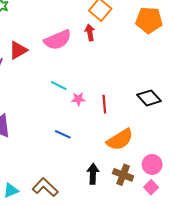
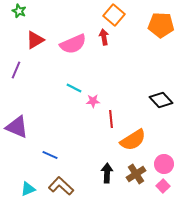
red triangle: (18, 50) -> (35, 40), moved
red line: (104, 104) -> (111, 119), moved
blue line: (63, 134) -> (50, 155), moved
brown cross: (123, 175) -> (136, 174), turned 36

